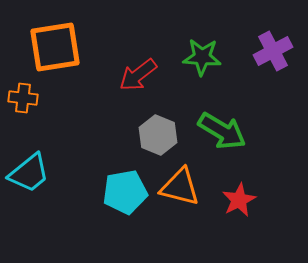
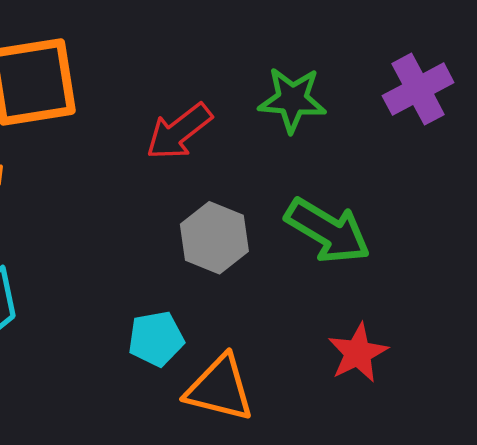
orange triangle: (180, 187) -> (220, 388), moved
cyan pentagon: (125, 192) -> (156, 339), size x0.7

